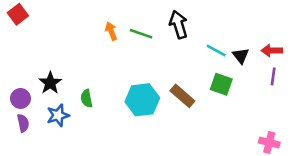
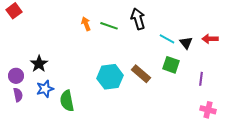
purple line: (273, 76) -> (201, 79), moved
green semicircle: (87, 98) -> (67, 101), moved, size x1.5

